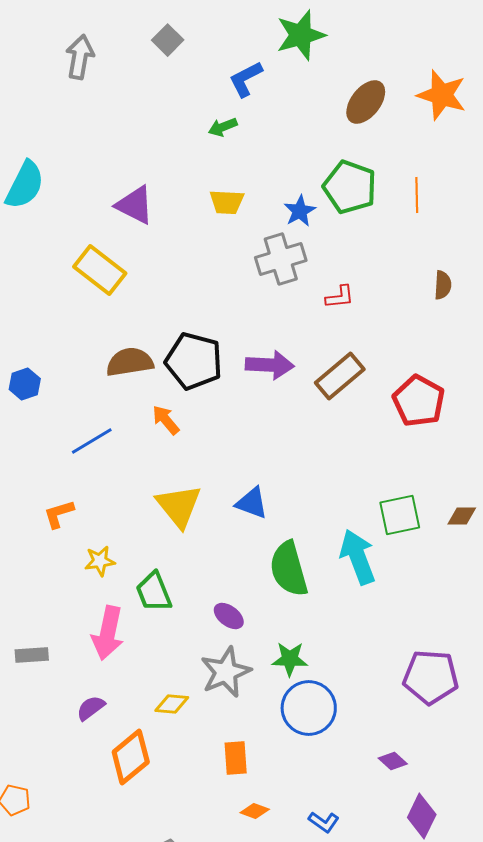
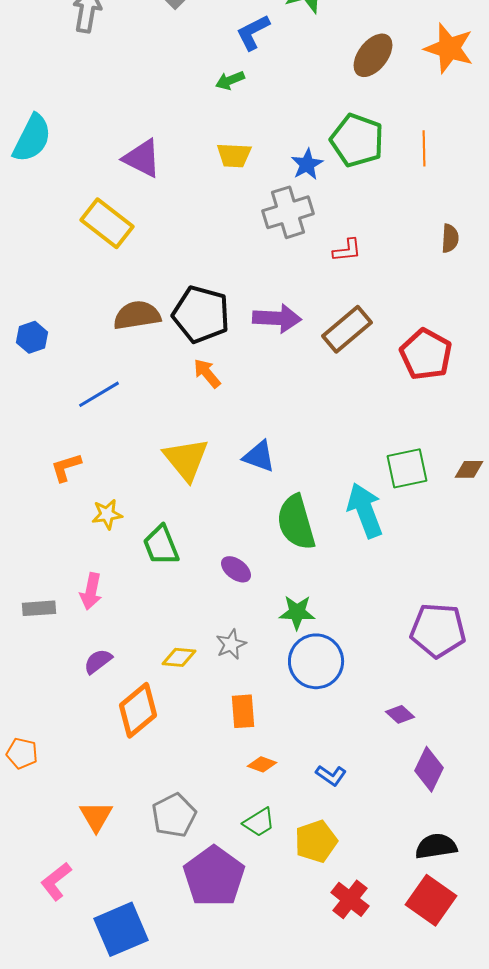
orange arrow: (166, 420) -> (207, 373), moved
pink arrow: (108, 633) -> (91, 591), moved, size x0.7
gray star: (226, 672) -> (231, 644), moved, size x0.6

